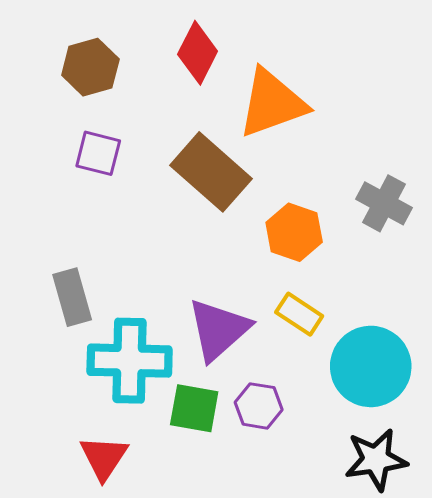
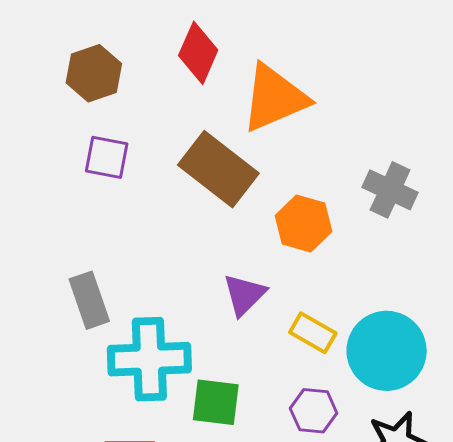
yellow rectangle: (299, 314) -> (313, 333), moved
purple triangle: (218, 330) -> (244, 295), moved, size x0.7
purple hexagon: (259, 406) -> (314, 411), moved

